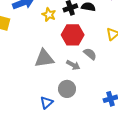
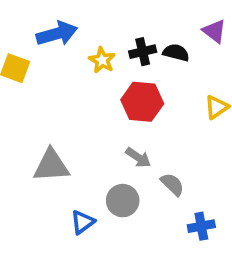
gray semicircle: (90, 54) -> (172, 184), moved
gray triangle: (44, 58) -> (51, 165), moved

